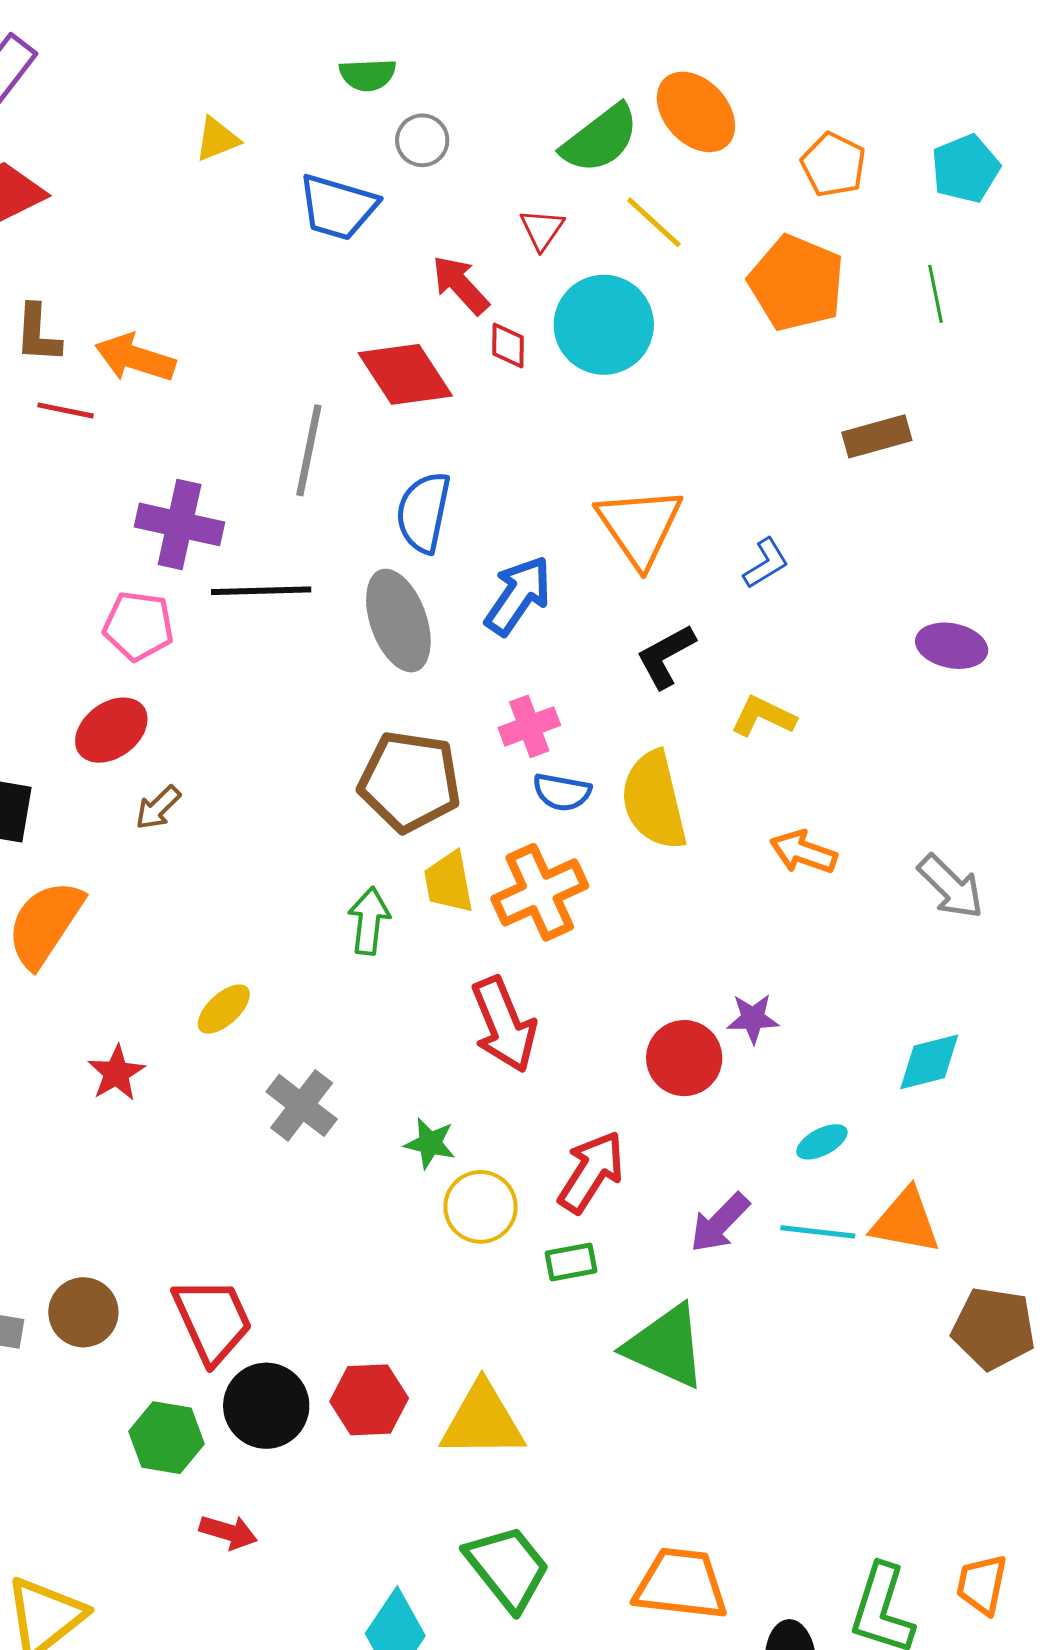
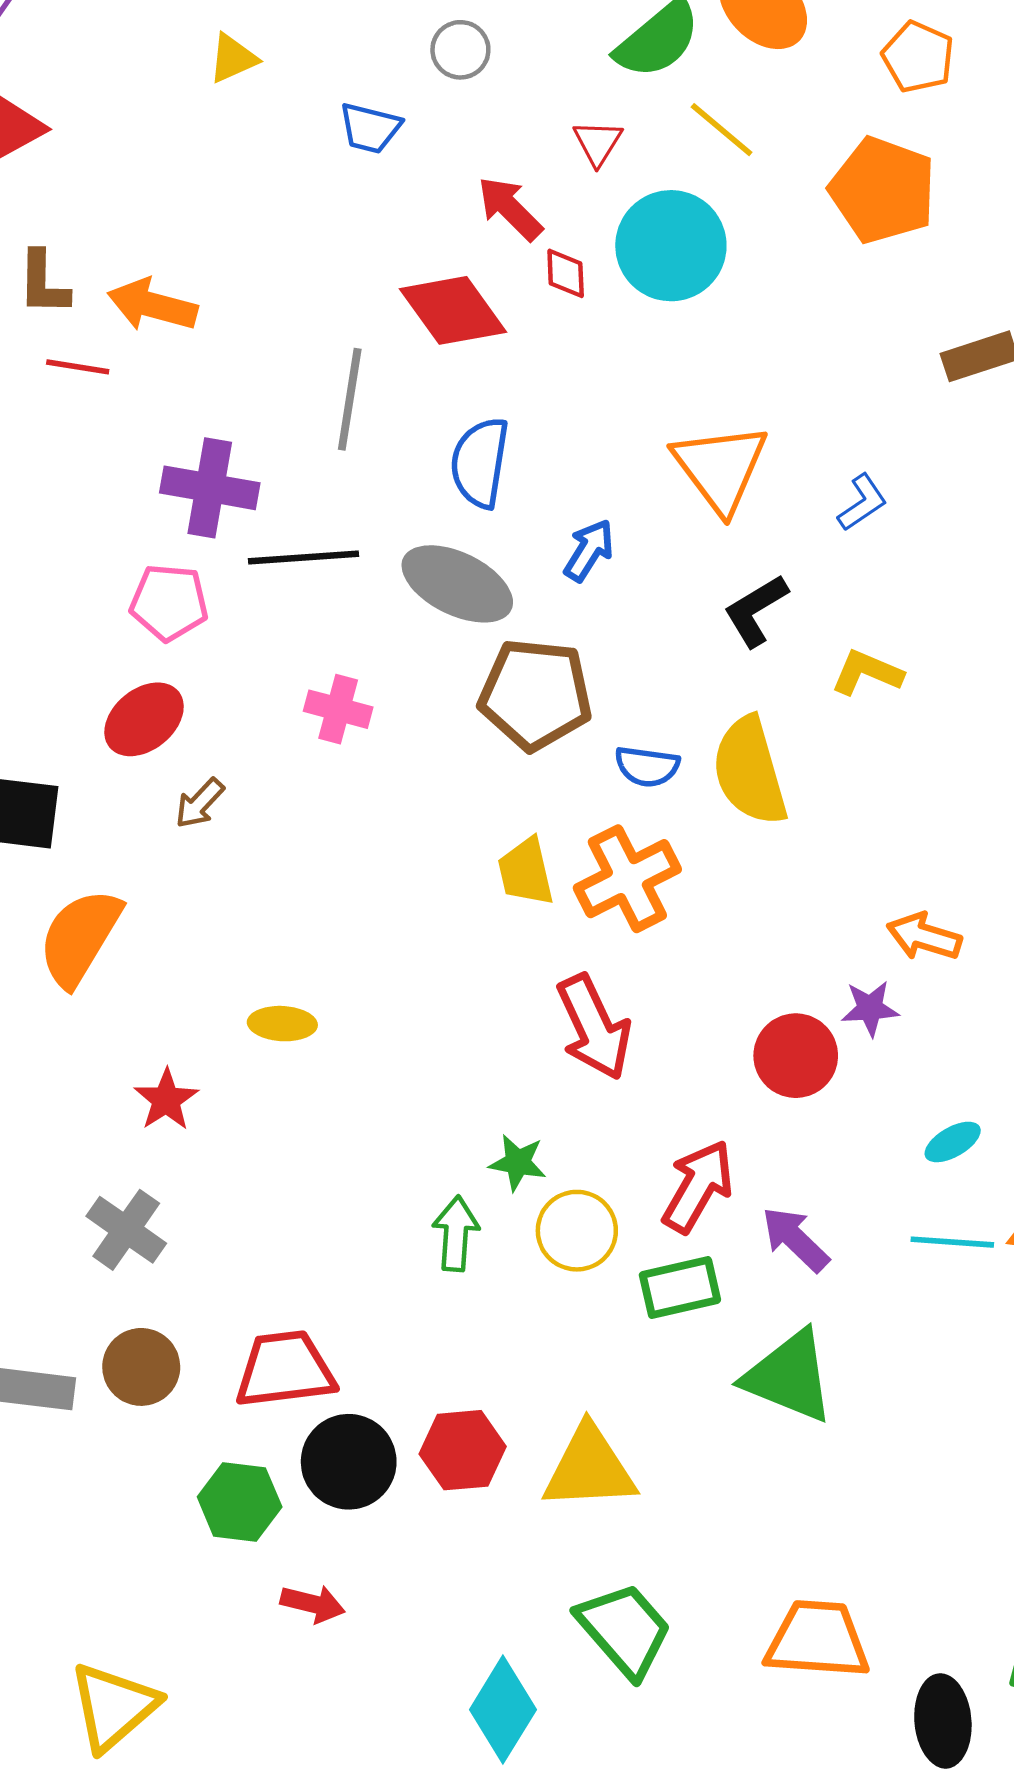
blue trapezoid: (338, 207) -> (370, 128), size x0.7
blue arrow: (518, 595) -> (589, 550), size x0.7
gray ellipse: (398, 621) -> (457, 584), turned -42
pink cross: (529, 726) -> (338, 709), moved, turned 38
brown pentagon: (410, 781) -> (535, 694), moved
orange arrow: (803, 852) -> (924, 937), moved
green arrow: (369, 921) -> (456, 1234), moved
yellow ellipse: (224, 1009) -> (282, 1024), turned 48
gray cross: (302, 1105) -> (126, 1230), moved
purple arrow: (720, 1223) -> (795, 1239), moved, turned 92
green rectangle: (571, 1262) -> (680, 1288), size x1.4
red trapezoid: (212, 1320) -> (285, 1369), turned -70

